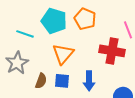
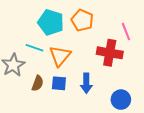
cyan line: (25, 34) -> (35, 48), moved

